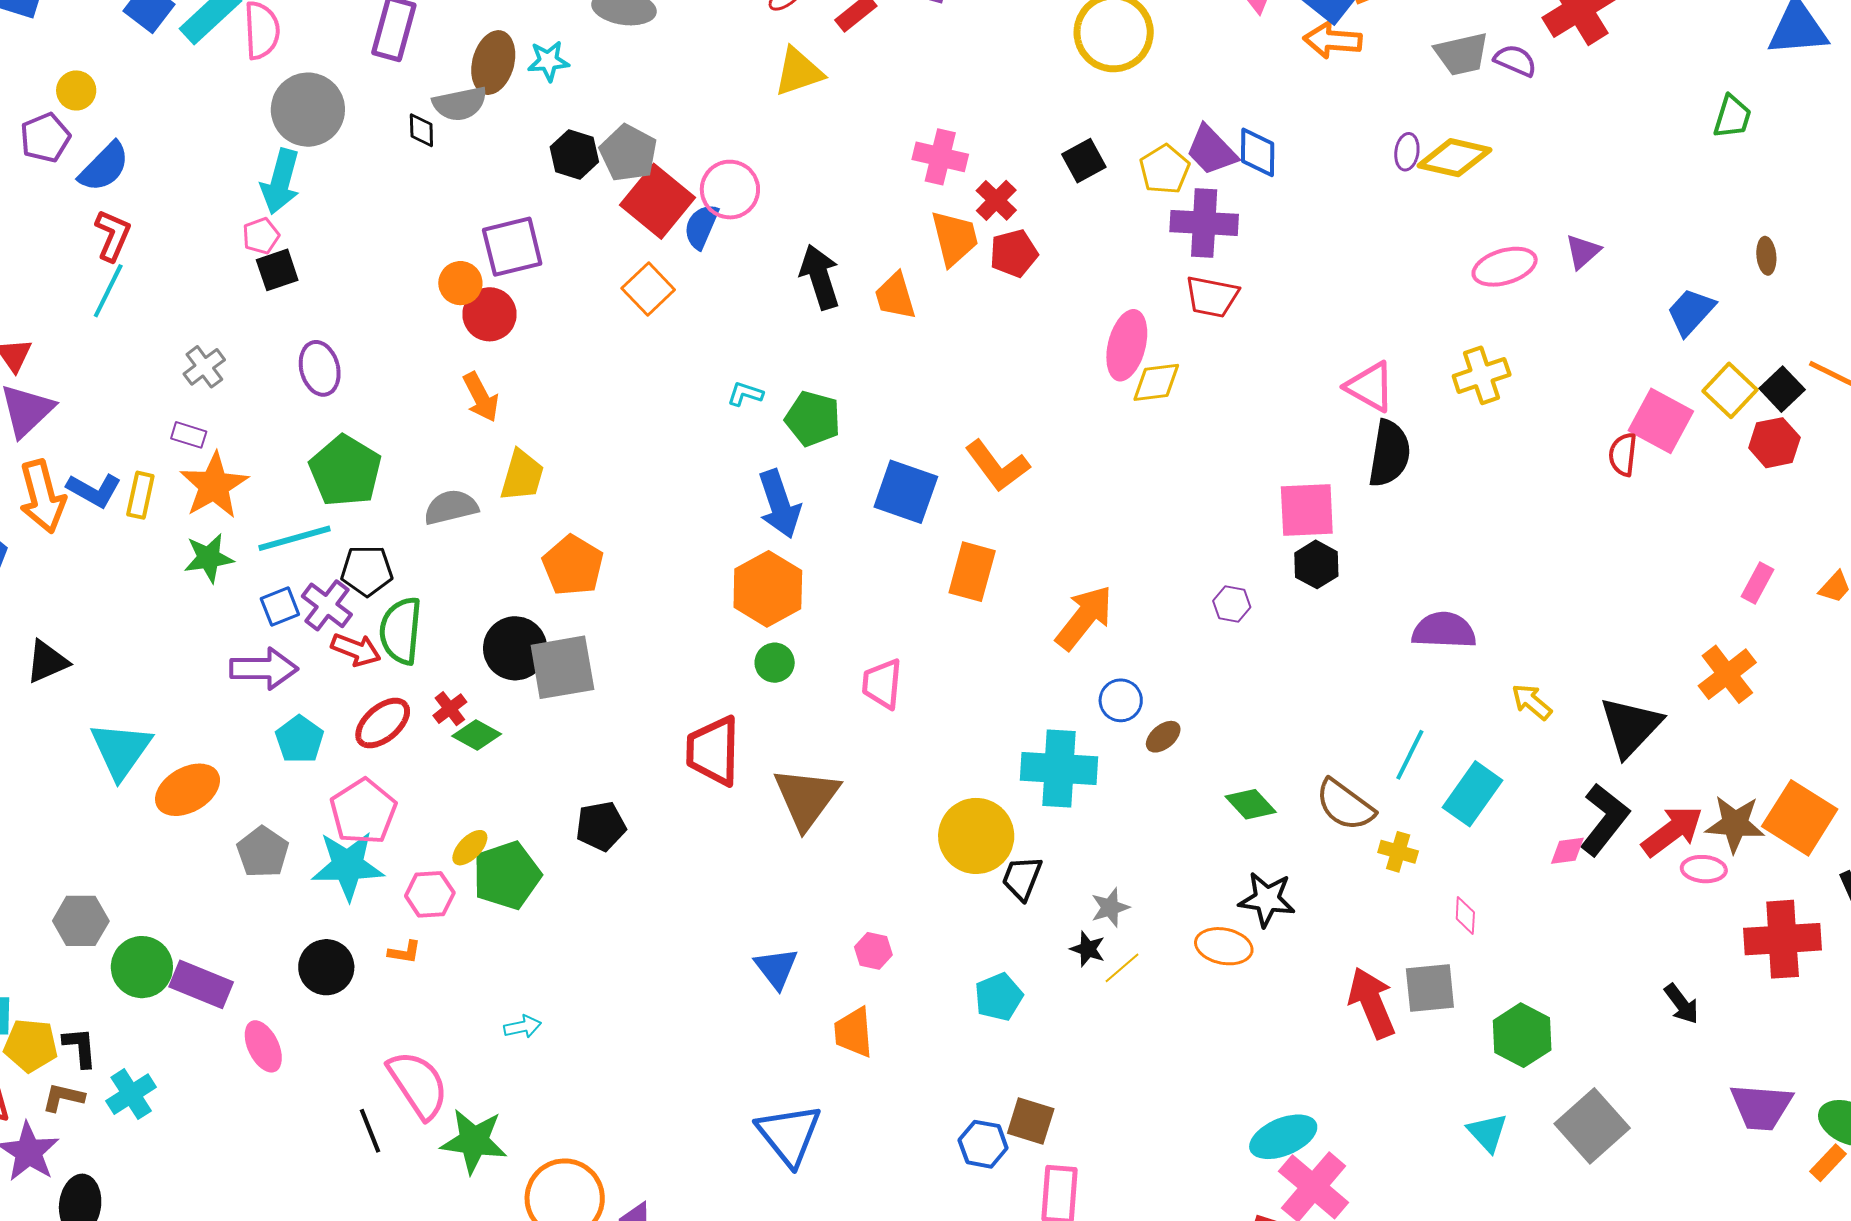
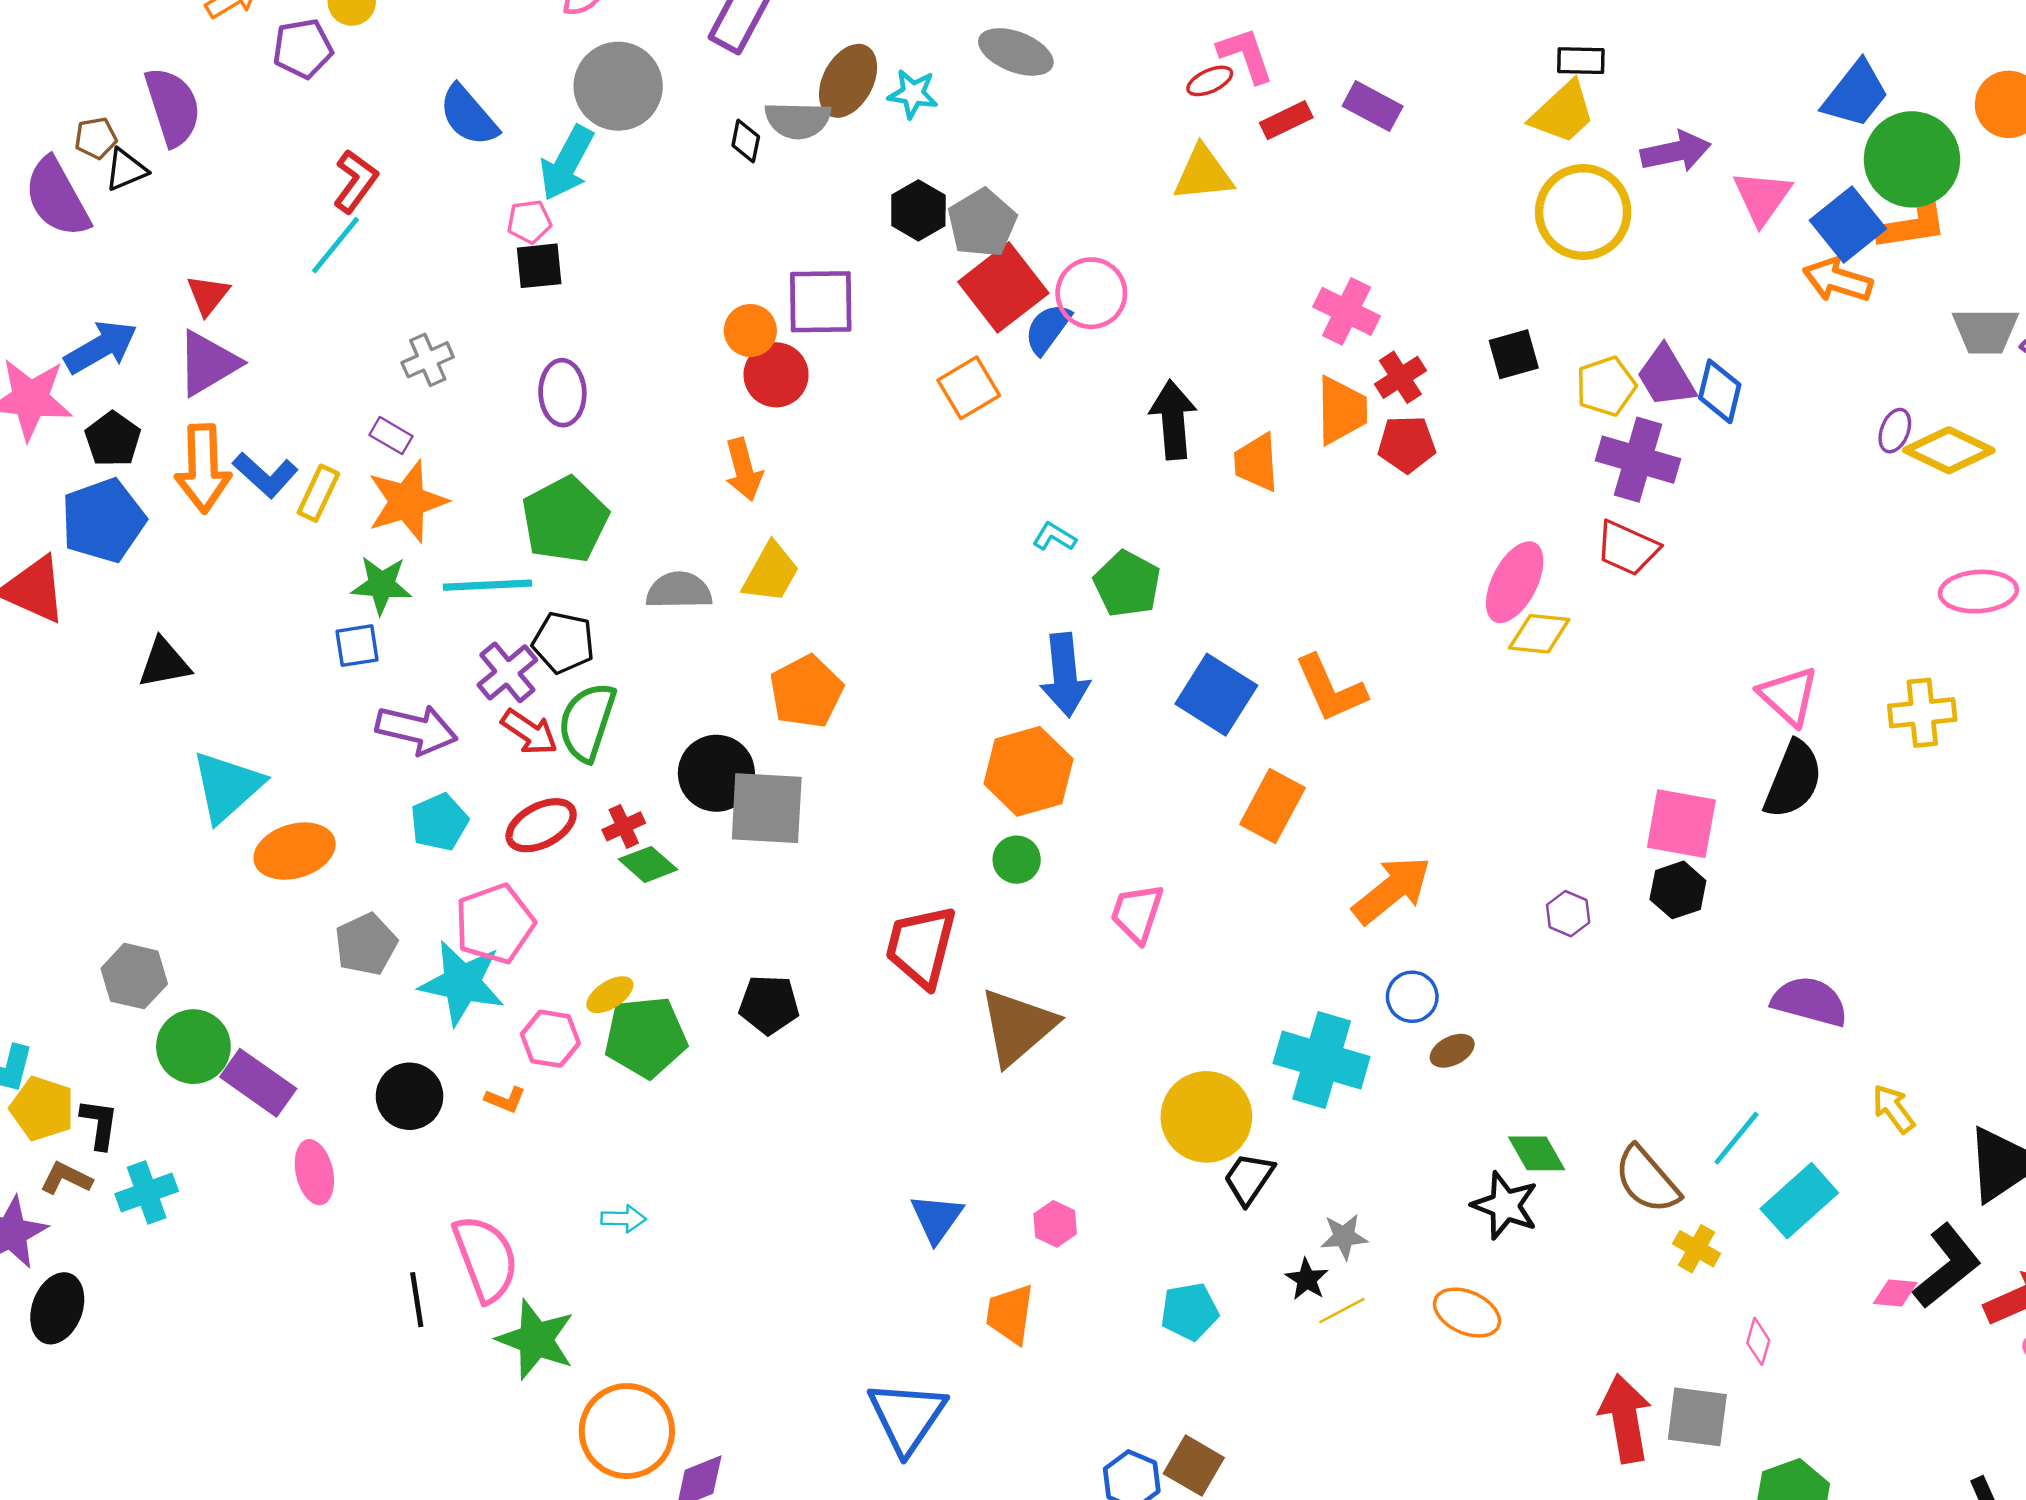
blue semicircle: (104, 167) -> (468, 116), moved, turned 82
blue square: (280, 606) -> (357, 646), moved
black star: (1267, 899) -> (1505, 1205), moved

